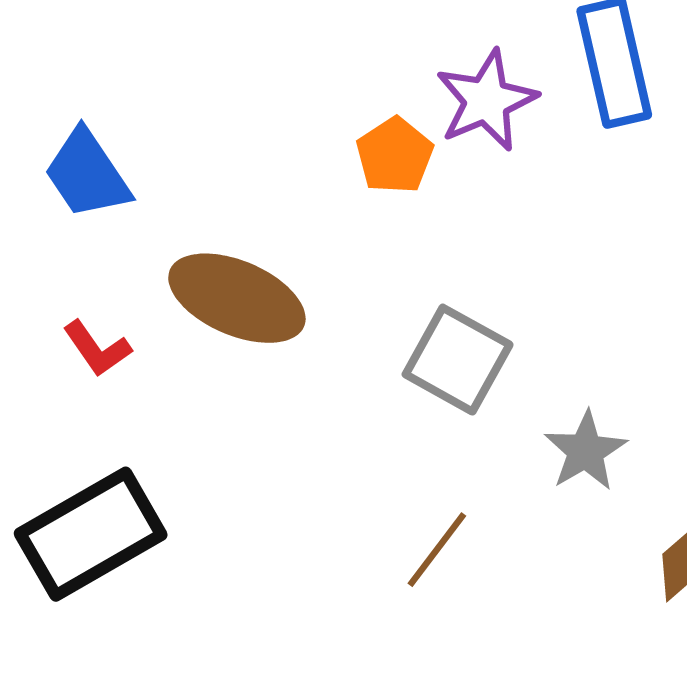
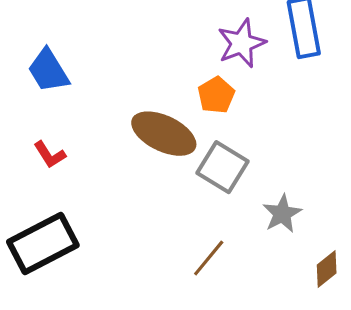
orange pentagon: (395, 156) -> (216, 95), moved
brown ellipse: (237, 298) -> (164, 134), moved

